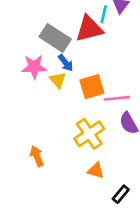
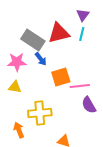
cyan line: (104, 14) -> (82, 34), moved
yellow triangle: (58, 80) -> (15, 87), moved, turned -40
yellow cross: (89, 134) -> (40, 113), moved, turned 30

